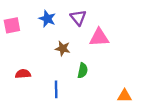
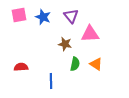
pink square: (12, 25) -> (19, 15), moved
brown star: (63, 48) -> (65, 44), moved
orange triangle: (125, 96) -> (96, 64), moved, turned 32

